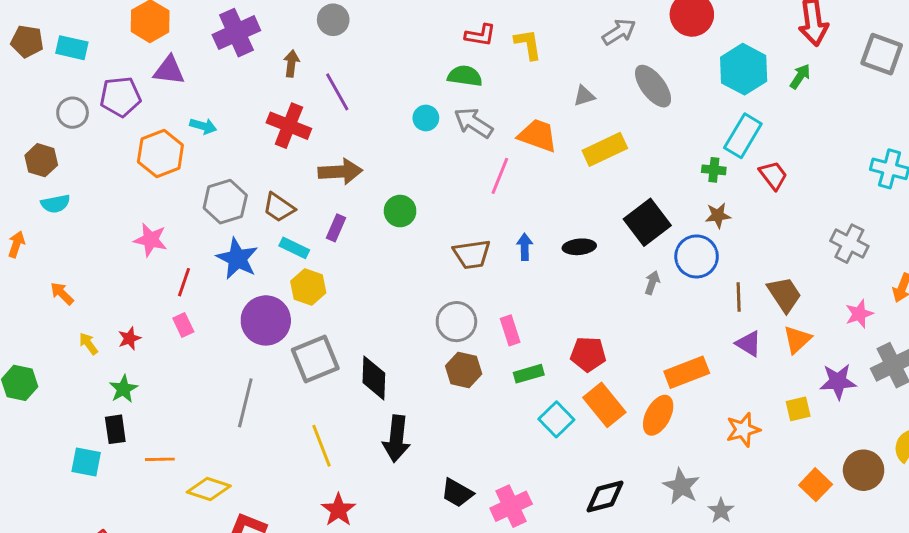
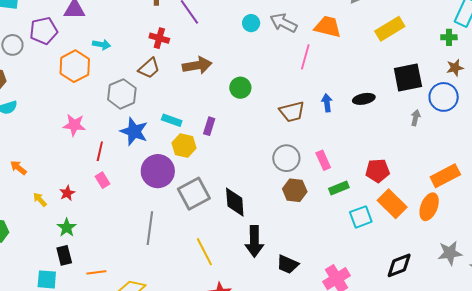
red cross: (289, 126) -> (159, 38), size x0.7
yellow rectangle: (605, 149) -> (390, 29), moved
brown trapezoid: (279, 207) -> (149, 68), moved, turned -70
black square: (647, 222) -> (408, 77), turned 32
purple rectangle: (336, 228) -> (209, 126), moved
cyan square: (556, 419) -> (361, 217), turned 30
gray star: (681, 486) -> (450, 253), turned -30
black trapezoid: (457, 493) -> (288, 264), moved

